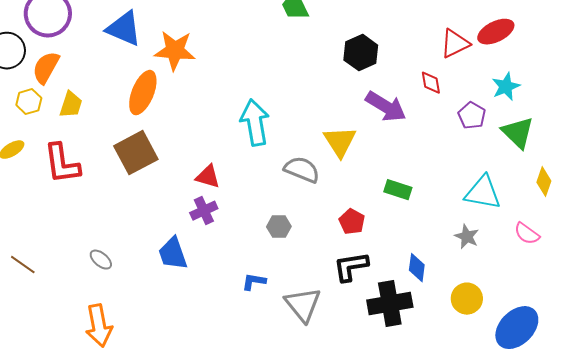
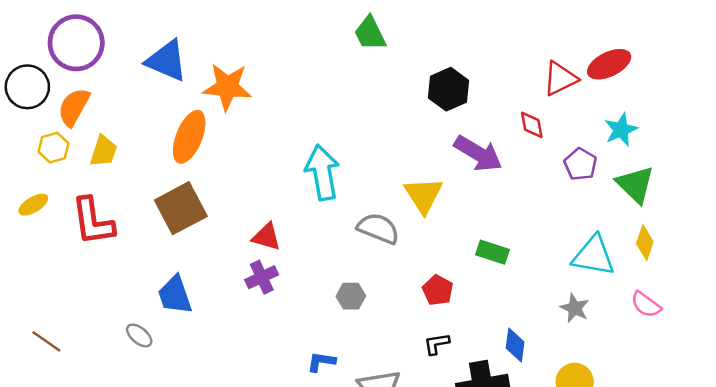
yellow diamond: (544, 182) -> (645, 243), moved
blue trapezoid: (173, 254) -> (175, 295), moved
black L-shape: (351, 267) -> (437, 344), size x0.6

